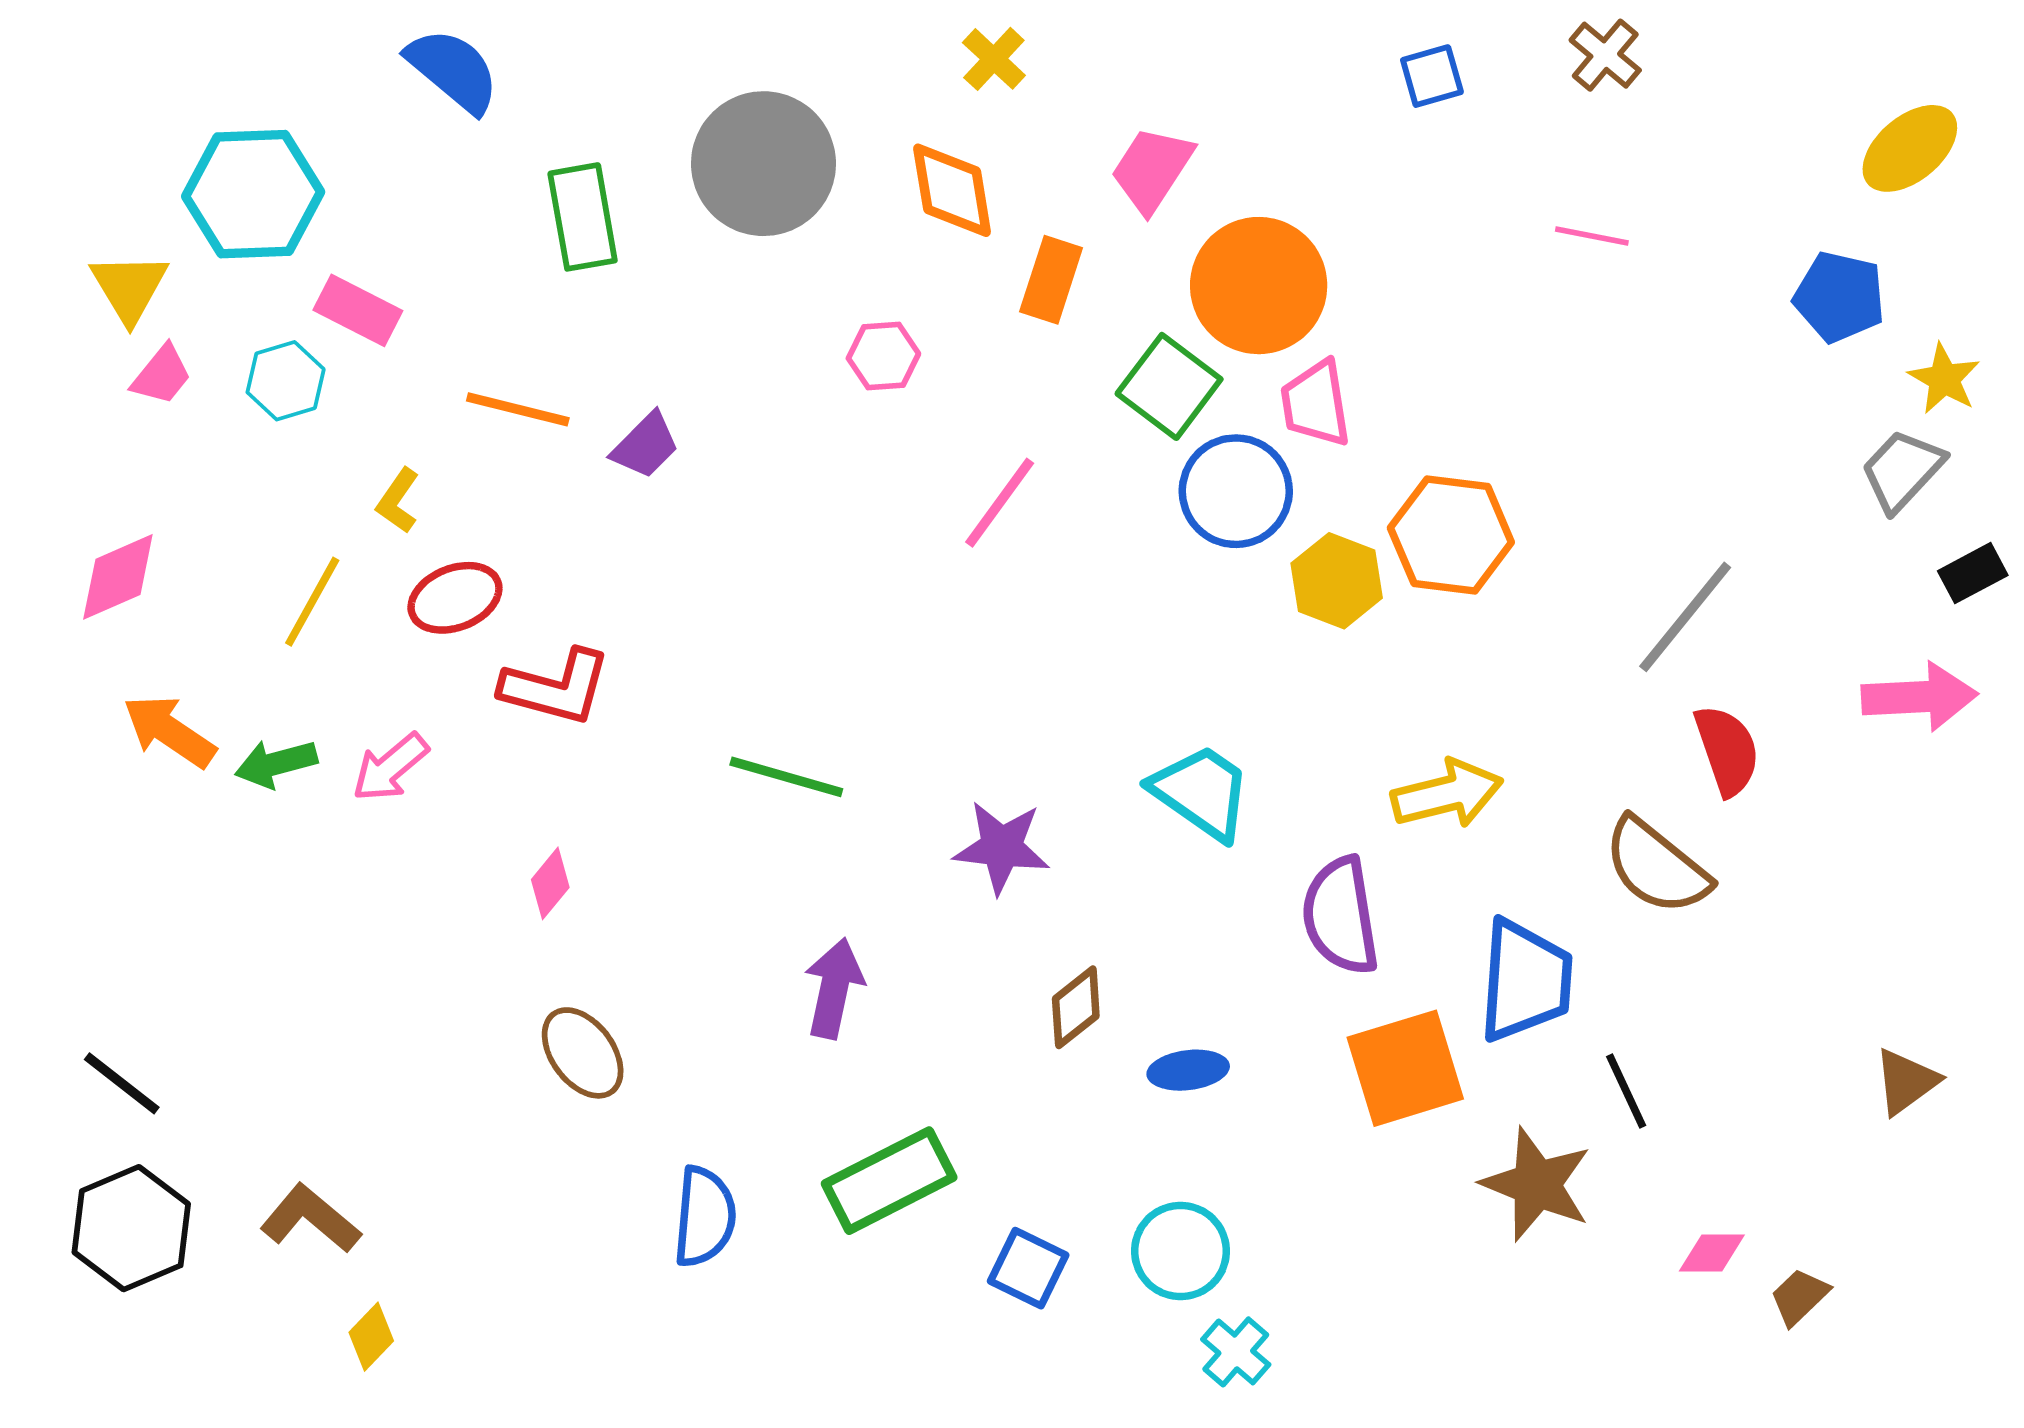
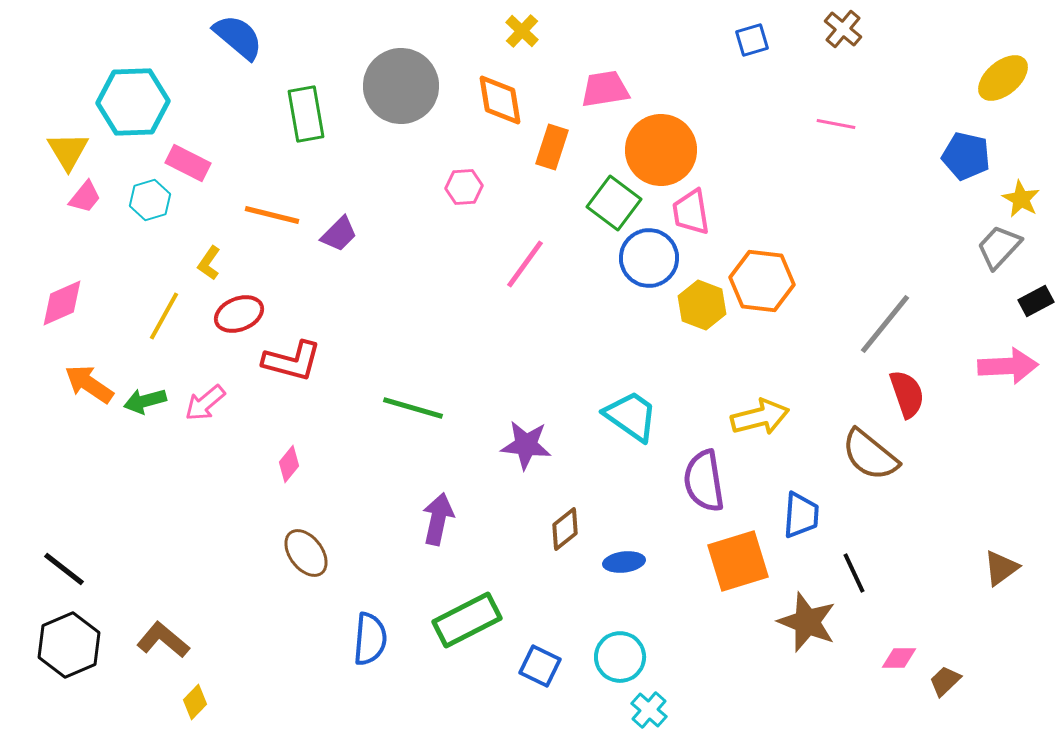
pink trapezoid: (1152, 169) -> (605, 89), turned 48
blue trapezoid: (1525, 981) -> (801, 515), size x0.7

